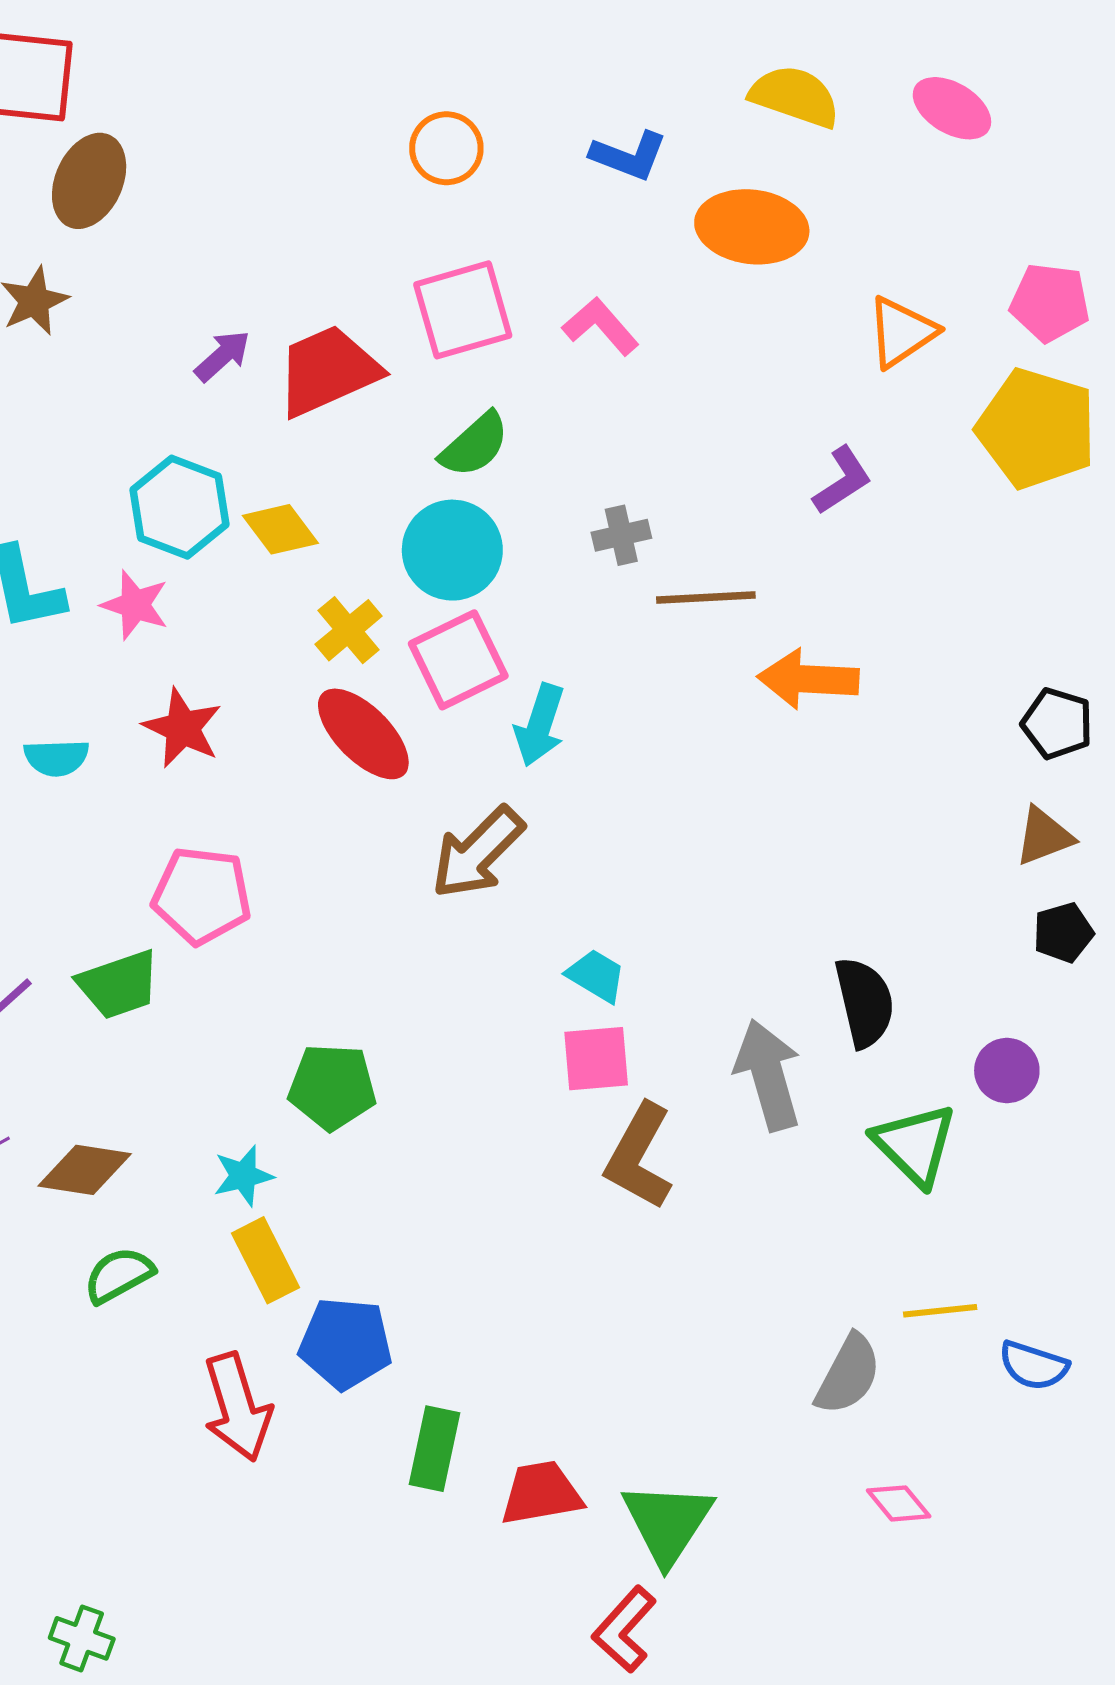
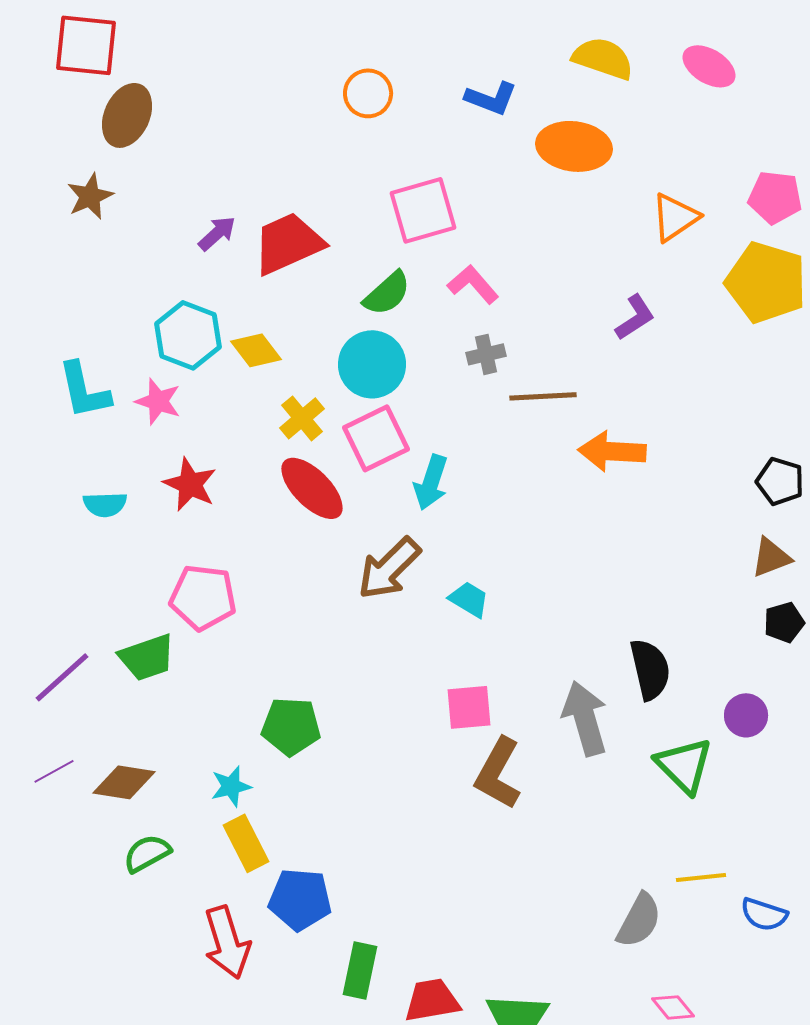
pink square: (463, 310) -> (423, 210), moved
pink L-shape: (601, 326) -> (473, 284), moved
cyan trapezoid: (596, 976) -> (469, 599), moved

